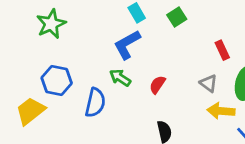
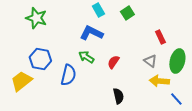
green star: (51, 24) -> (36, 18), turned -30
blue L-shape: (127, 45) -> (91, 33), turned 55

